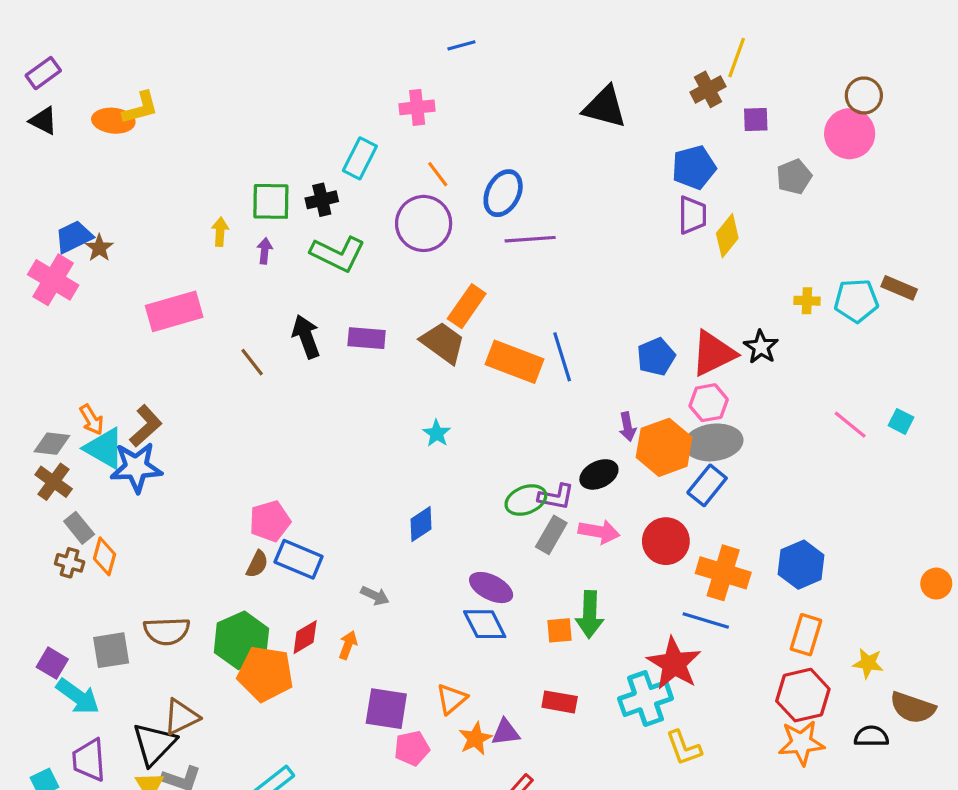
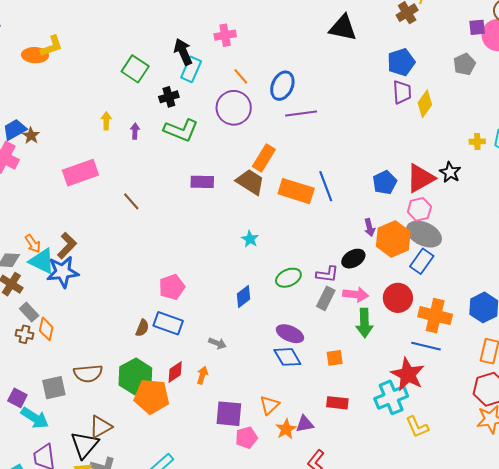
purple square: (756, 120) -> (477, 27), moved
green square: (271, 201) -> (135, 69), moved, turned 36
black arrow: (306, 337) -> (183, 52), moved
gray ellipse: (713, 442) -> (424, 234), turned 36
green ellipse: (526, 500) -> (288, 278), moved
pink pentagon: (270, 521) -> (172, 287), moved
green arrow: (590, 614) -> (364, 323), moved

